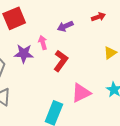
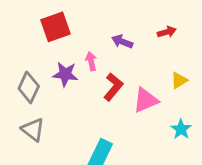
purple arrow: (65, 26) -> (122, 42), turned 42
pink triangle: (81, 93) -> (146, 100), moved

